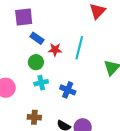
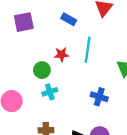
blue rectangle: (37, 38) -> (69, 19), moved
blue cross: (68, 90) -> (99, 97), moved

